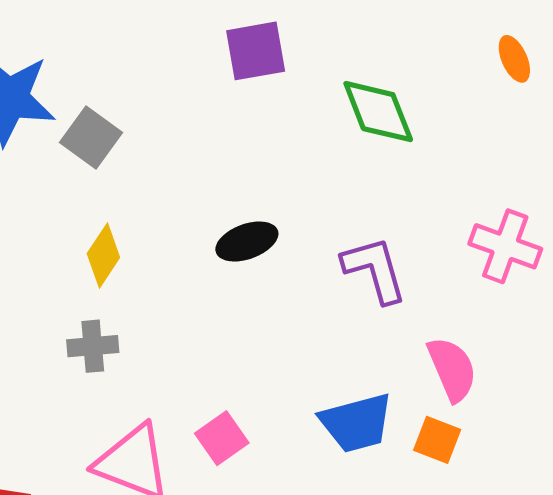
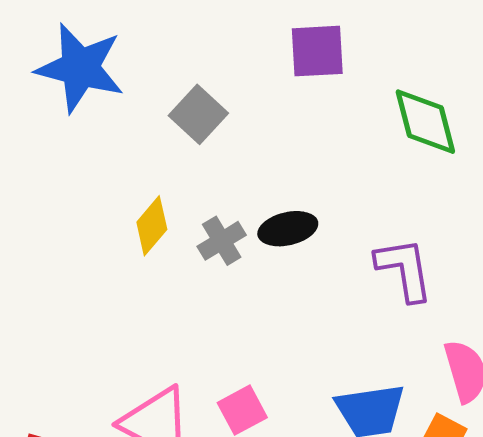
gray square: (91, 137) -> (198, 114), moved
gray cross: (93, 346) -> (222, 241), moved, turned -33

